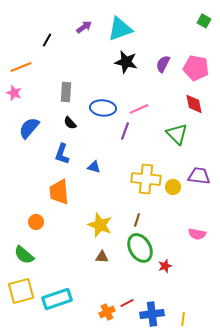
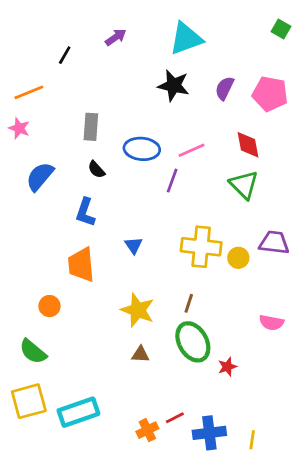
cyan triangle: (120, 29) -> (186, 39), moved
red diamond: (194, 104) -> (248, 145), moved
blue triangle: (94, 167) -> (134, 245), moved, turned 40

